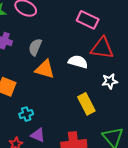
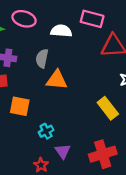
white semicircle: (78, 62) -> (61, 31), moved
purple triangle: (38, 135) -> (63, 151), turned 42

